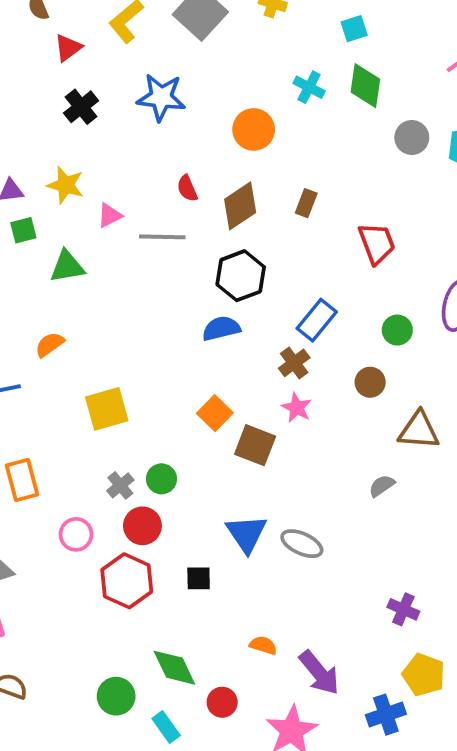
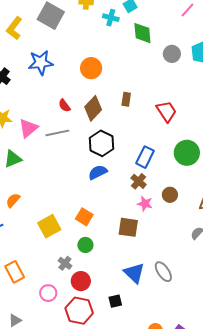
cyan cross: (309, 87) -> (111, 18), moved
pink triangle: (110, 215) -> (28, 128), size x1.5
green circle: (397, 330) -> (187, 153), size x1.6
brown circle: (370, 382) -> (170, 195), moved
orange square: (215, 413) -> (84, 217), moved
green circle: (161, 479) -> (85, 245), moved
gray ellipse: (302, 544) -> (163, 272), turned 45

